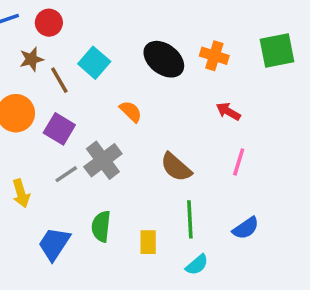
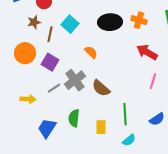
black ellipse: (164, 59) -> (110, 22), turned -40
brown line: (59, 80) -> (50, 34), turned 42
red arrow: (228, 111) -> (147, 52), size x1.5
brown semicircle: (176, 167) -> (101, 88), moved
yellow arrow: (21, 193) -> (28, 99), turned -70

